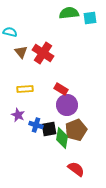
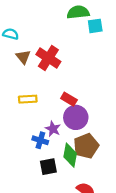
cyan square: (90, 18) -> (95, 26), moved
purple star: (18, 115) -> (53, 129), moved
black square: (49, 129) -> (48, 167), moved

